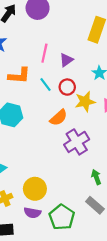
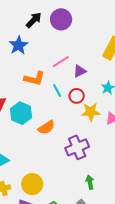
pink line: (44, 53) -> (61, 62), turned 36
orange semicircle: (59, 118) -> (46, 127), moved

